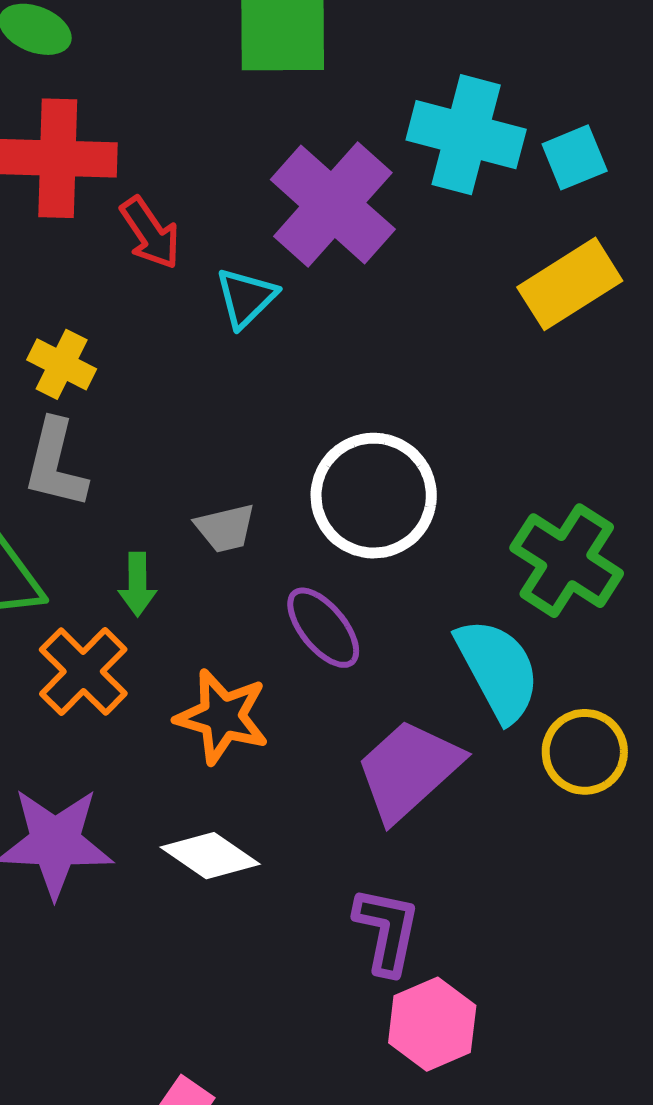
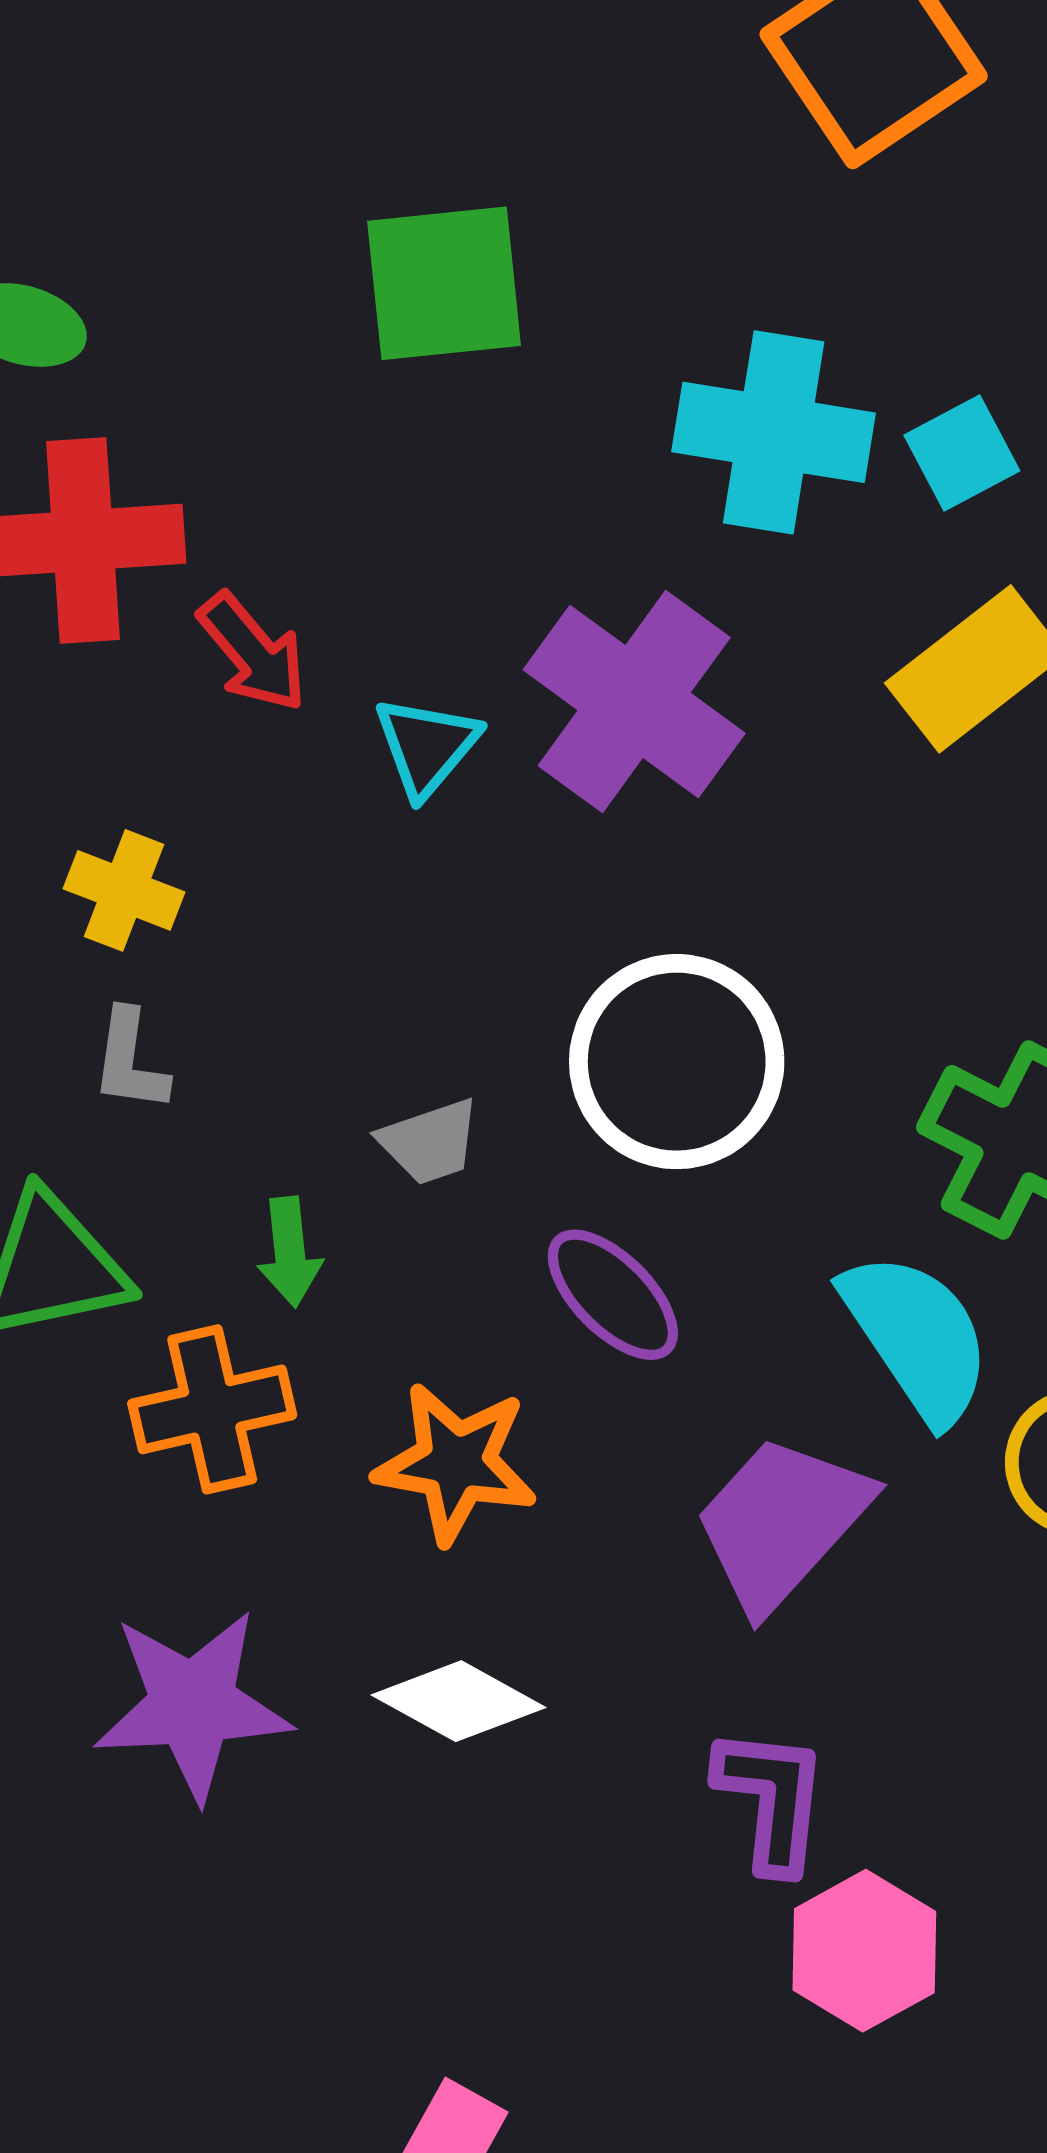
purple cross: (333, 204) -> (634, 702), moved
gray L-shape: (55, 464) -> (130, 1061), size x0.7
orange cross: (83, 672) -> (212, 1409), turned 38

